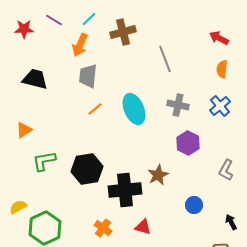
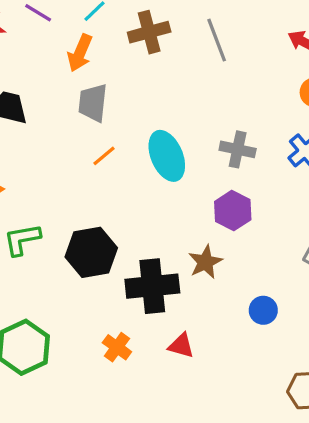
gray line: (165, 59) -> (217, 40), moved
purple hexagon: (188, 143) -> (233, 211), moved

